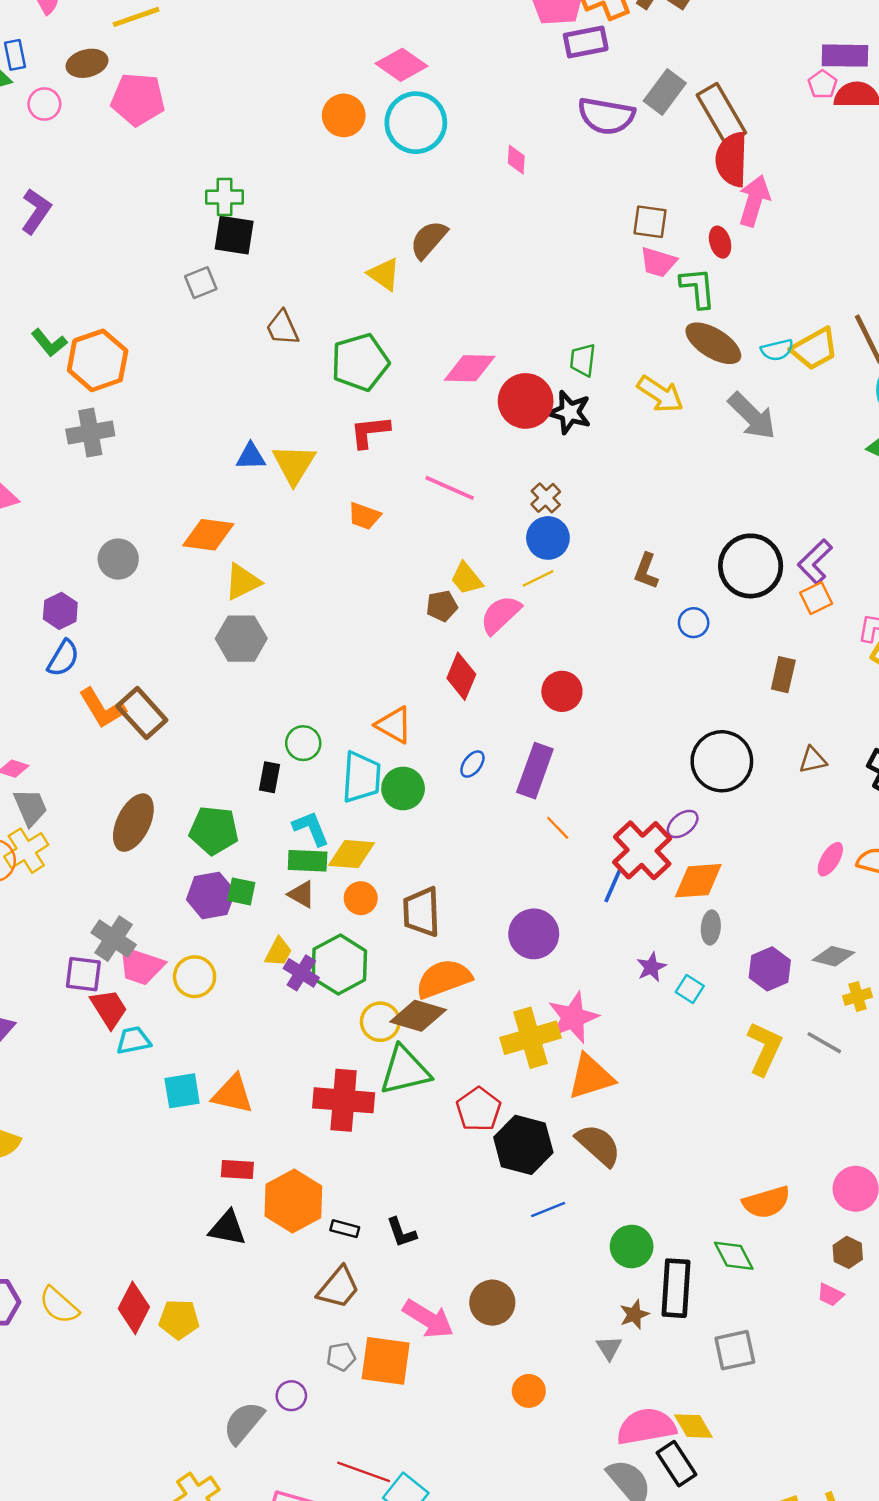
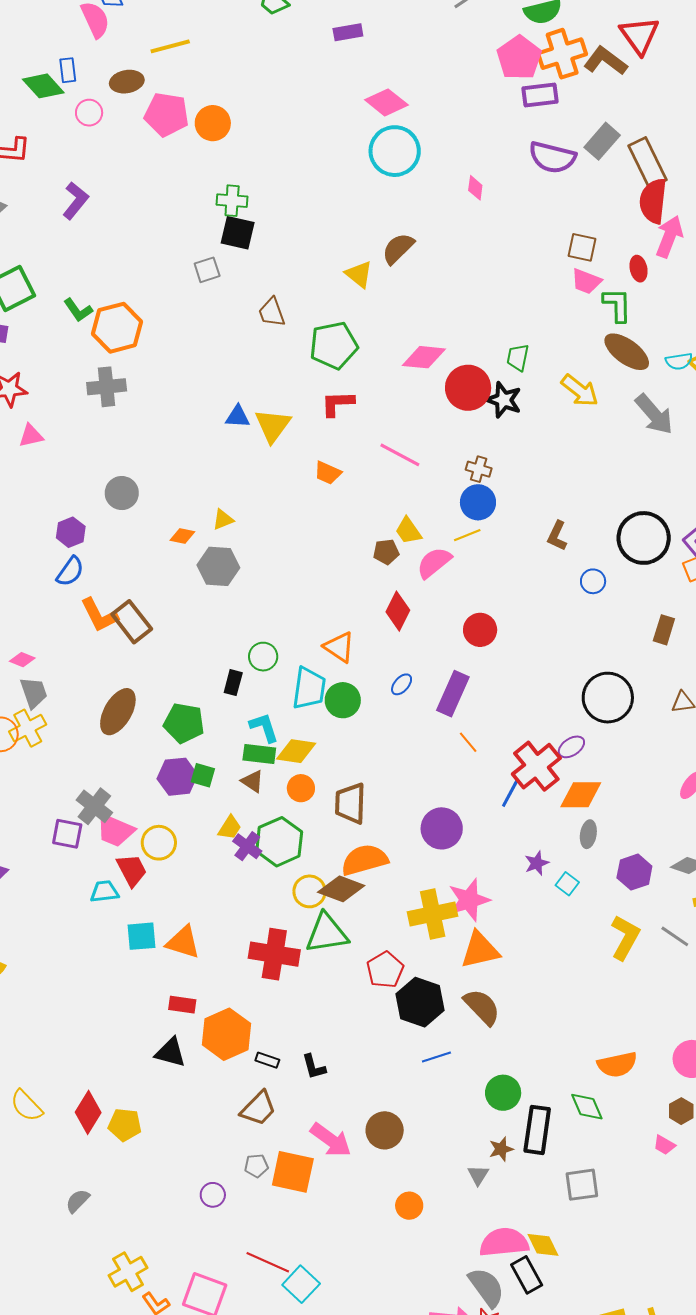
orange circle: (344, 115) -> (213, 123), moved
brown cross: (546, 498) -> (479, 469), turned -35
orange diamond: (208, 535) -> (182, 536), moved, size x0.6
yellow triangle: (243, 582) -> (223, 520), size x0.7
red trapezoid: (109, 1009) -> (132, 870), moved
gray semicircle: (244, 1423) -> (78, 1201), moved, size x0.7

